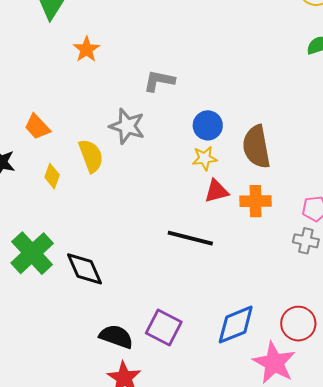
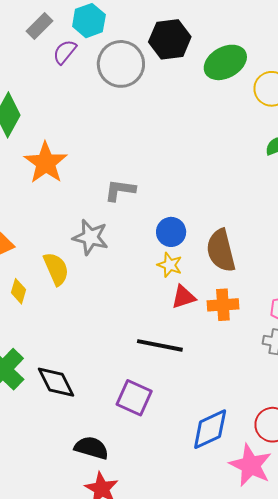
orange star: (86, 49) -> (46, 163), size x1.6
yellow star: (205, 158) -> (170, 265), turned 30
purple square: (164, 327) -> (134, 398), moved

